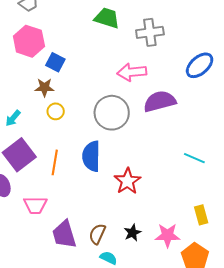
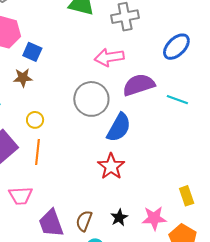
yellow circle: (56, 111) -> (35, 120), moved
blue semicircle: (91, 156) -> (119, 128), moved, turned -148
cyan line: (194, 158) -> (177, 100), moved

